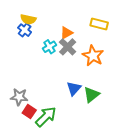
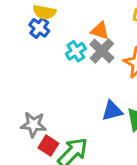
orange triangle: (66, 33) -> (100, 31), turned 48
blue triangle: (74, 88) -> (112, 111), turned 35

